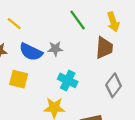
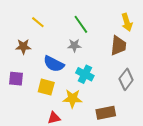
green line: (78, 20) -> (81, 24), moved
blue semicircle: (31, 52) -> (54, 64), moved
yellow square: (19, 79) -> (46, 87), moved

